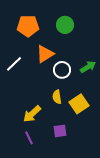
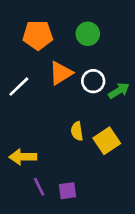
white circle: (62, 70) -> (93, 81), moved
yellow arrow: (32, 114) -> (23, 157), moved, turned 42
purple square: (60, 131) -> (68, 191), moved

